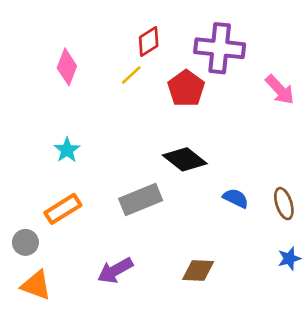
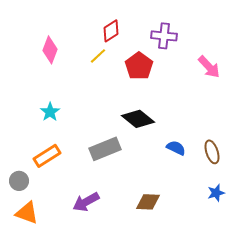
purple cross: (220, 48) -> (164, 36), size x0.7

